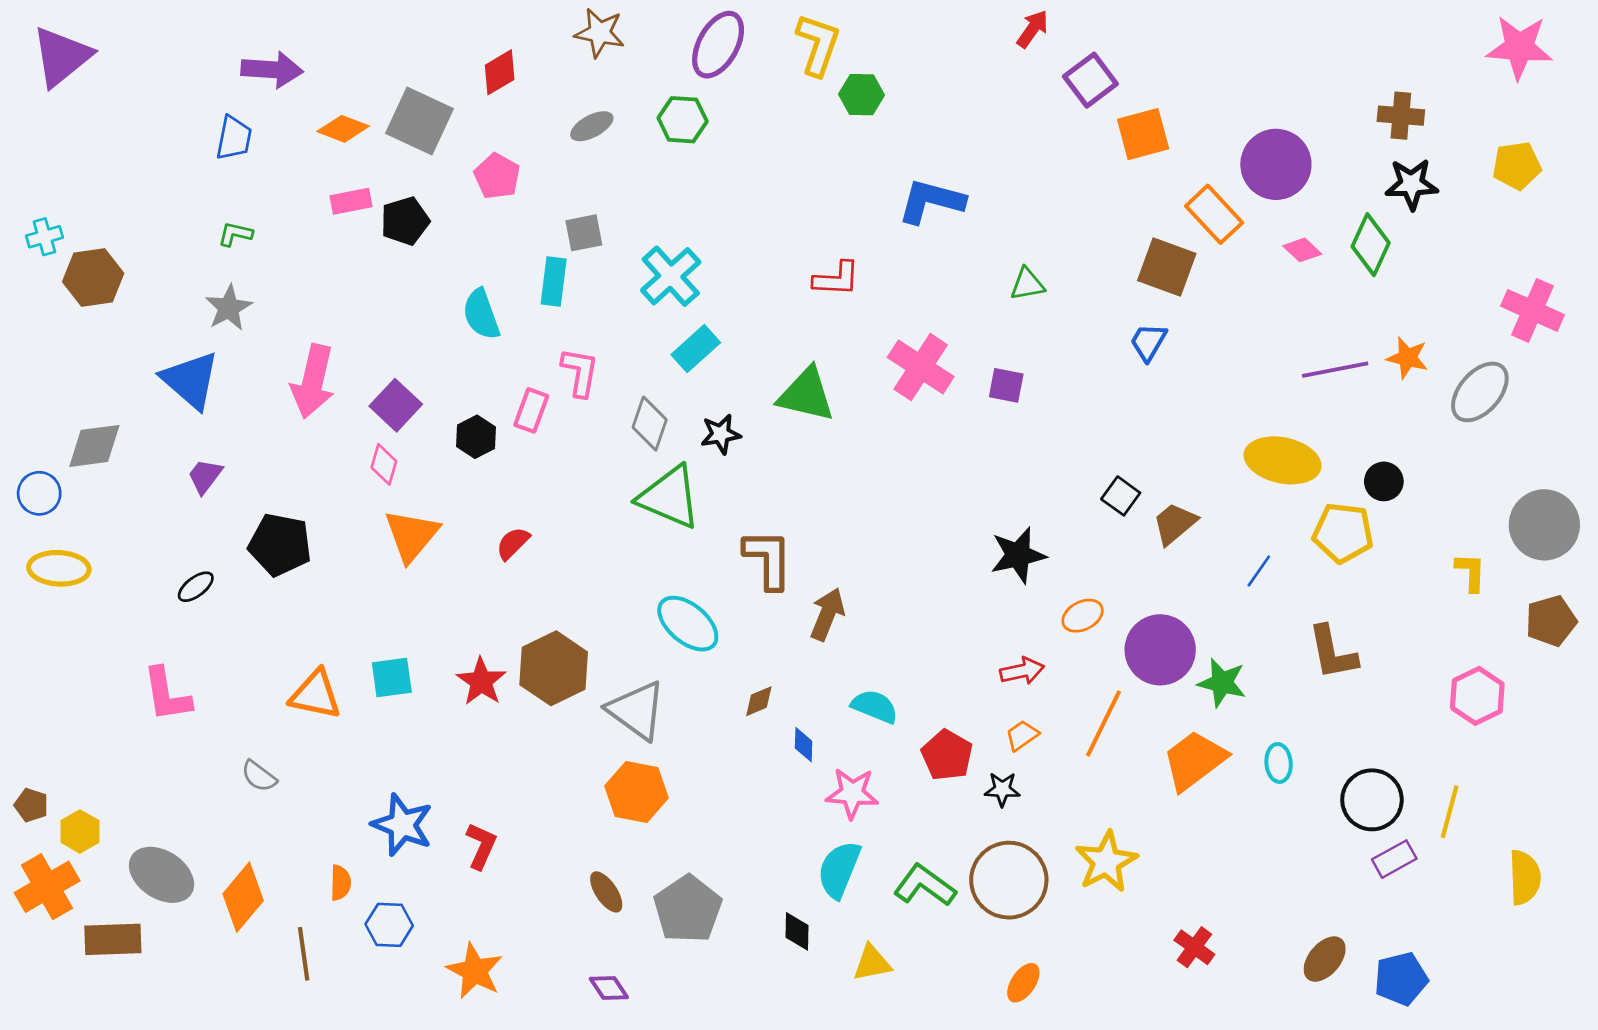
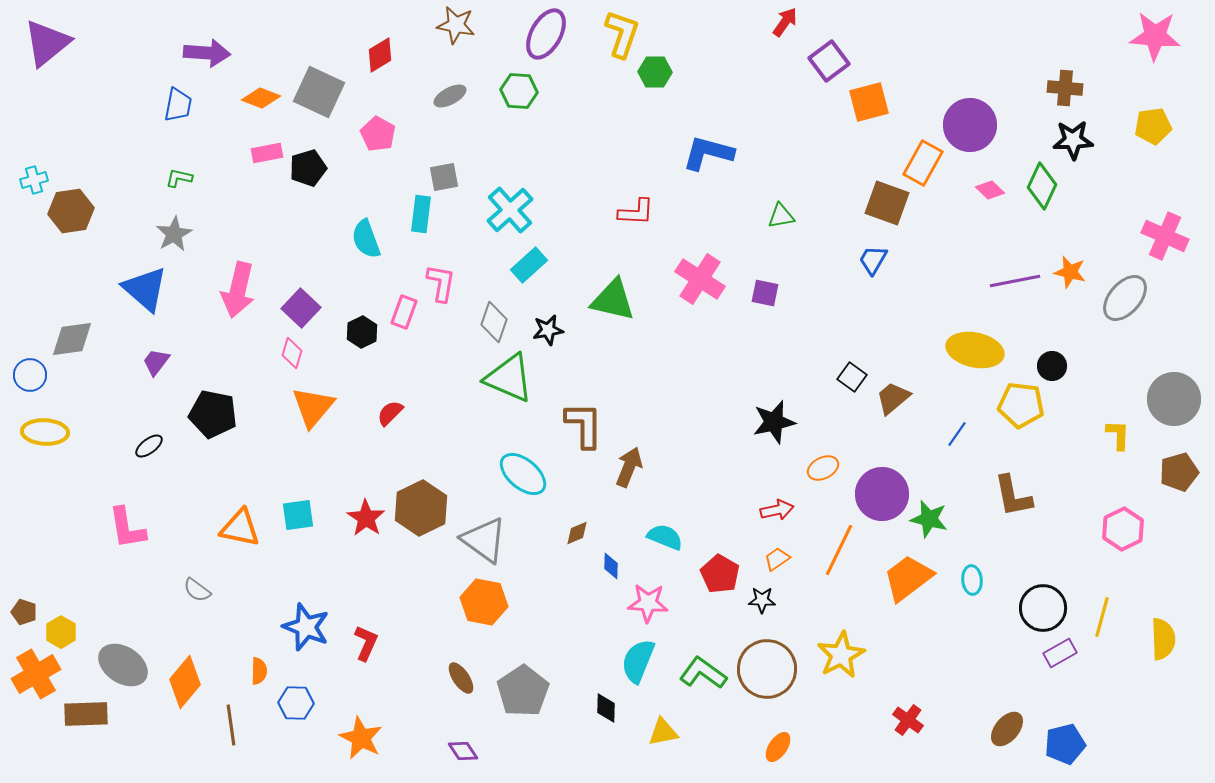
orange rectangle: (1214, 214) -> (923, 163), turned 72
yellow semicircle: (1525, 877) -> (1163, 639), moved

